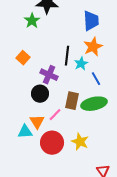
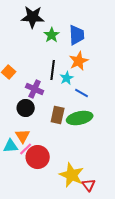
green star: (32, 21) -> (52, 35), moved
blue line: (96, 79) -> (82, 93), turned -32
pink line: (55, 115) -> (26, 149), moved
yellow star: (80, 142) -> (72, 175), moved, size x1.4

